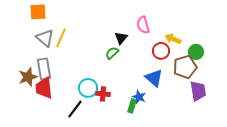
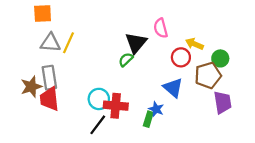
gray triangle: (45, 38) -> (50, 43), turned -36
black triangle: (121, 38) -> (136, 43), size x1.5
red cross: (103, 94) -> (116, 106), size x1.5
black line: (75, 109) -> (98, 125), moved

